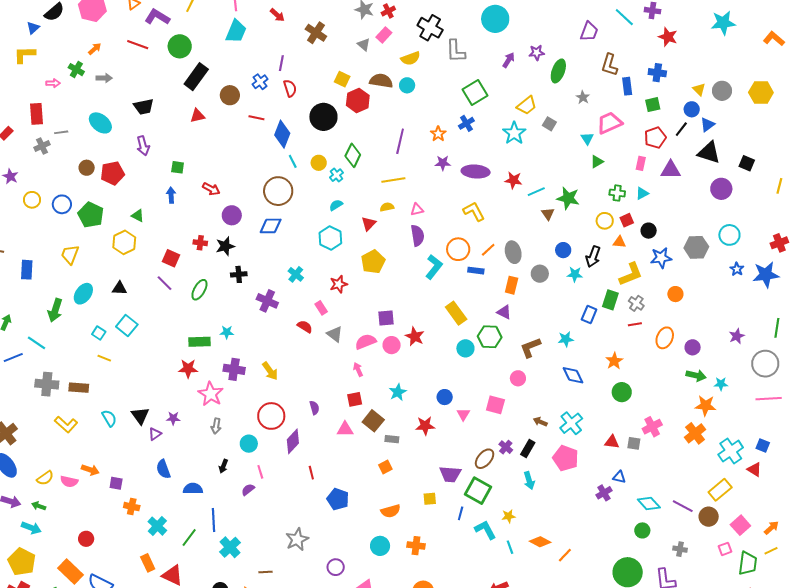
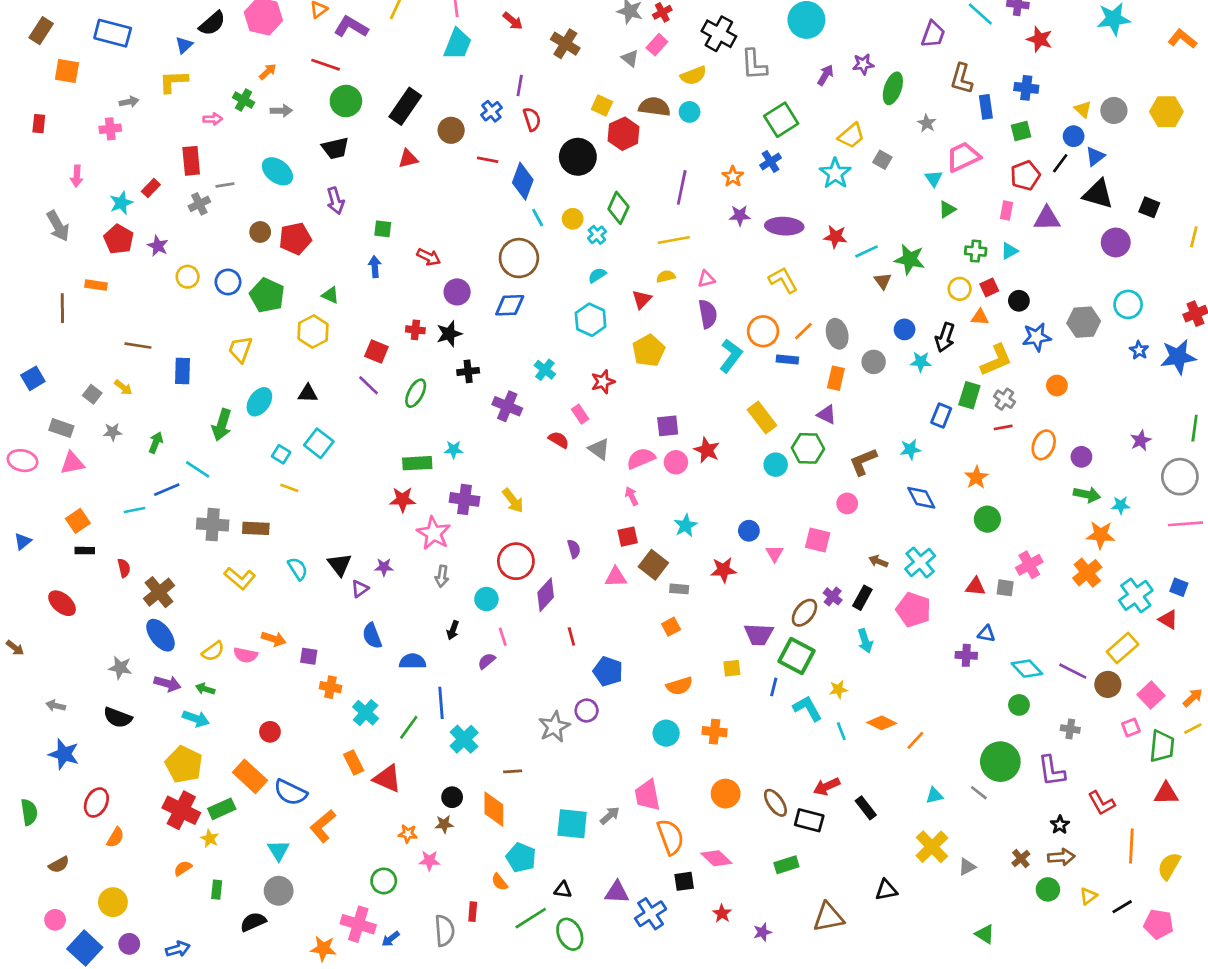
green circle: (180, 46) -> (346, 101), moved
purple cross: (604, 493) -> (966, 655), turned 35
purple circle: (336, 567) -> (587, 711), moved

